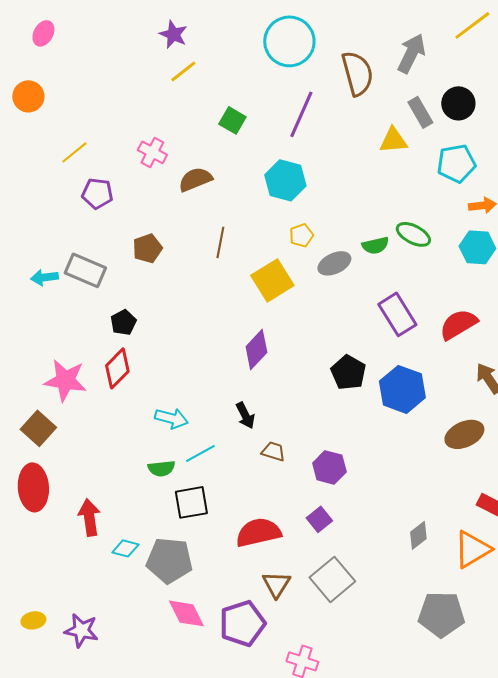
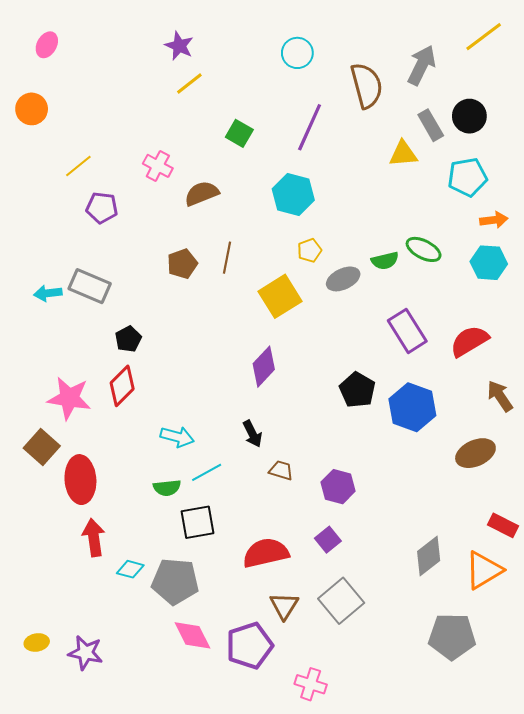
cyan circle: (289, 41) -> (297, 53), size x0.6
brown pentagon: (147, 248) -> (182, 264), moved
red ellipse: (33, 487) -> (80, 480), moved
gray diamond: (418, 535) -> (429, 556), size x1.4

